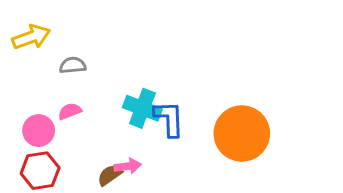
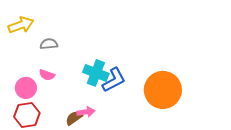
pink semicircle: (70, 111) -> (47, 75), turned -140
blue L-shape: (169, 119) -> (114, 80), turned 64

